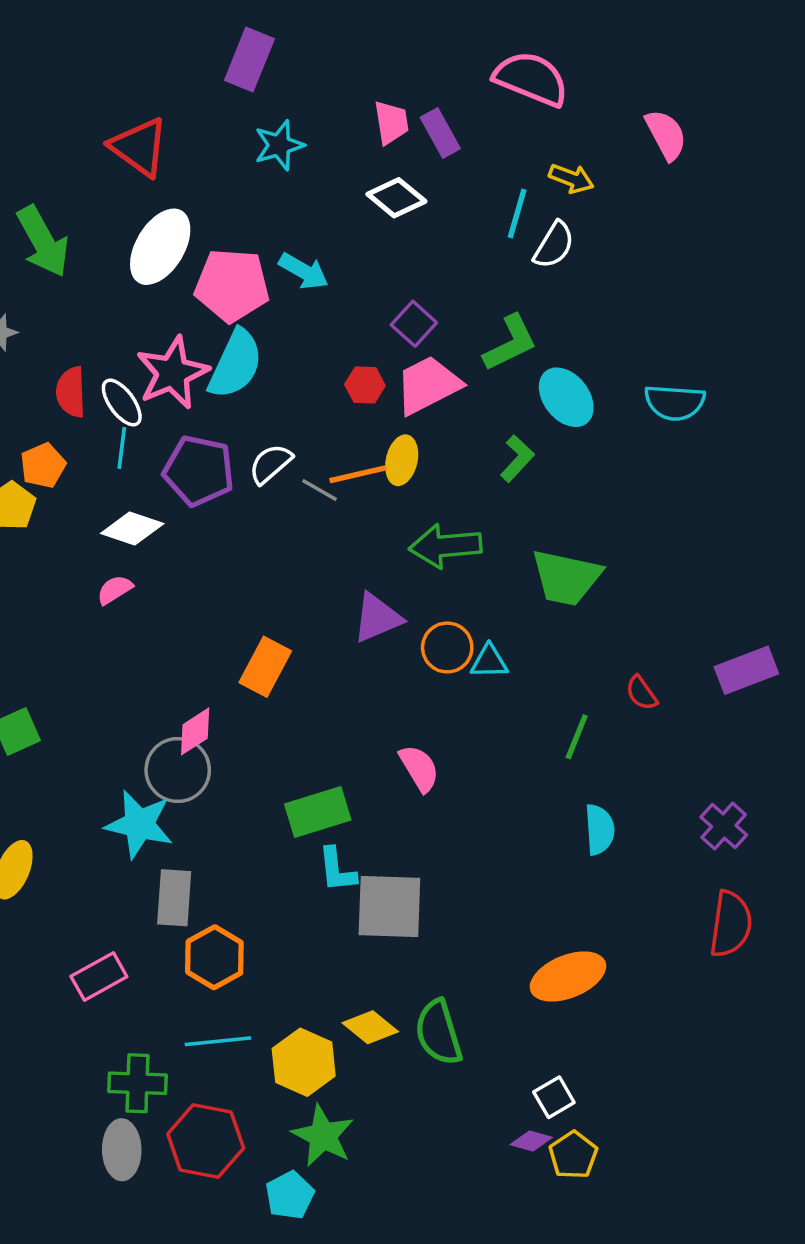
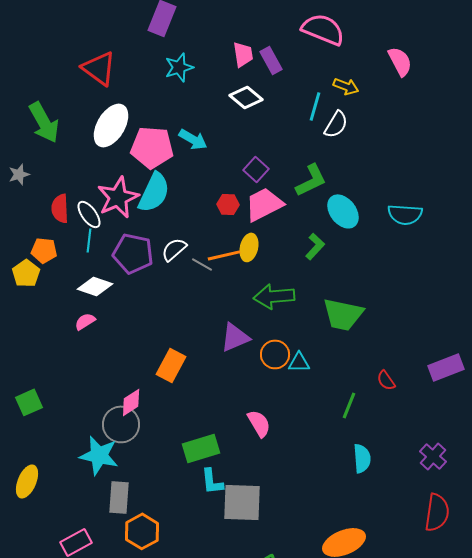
orange pentagon: (43, 465) -> (44, 250), turned 30

